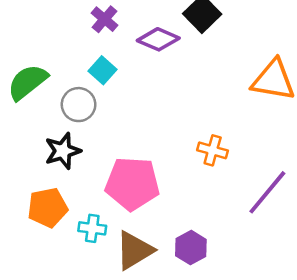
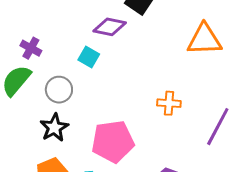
purple cross: (105, 19) -> (31, 48), moved
cyan square: (103, 70) -> (89, 57), moved

